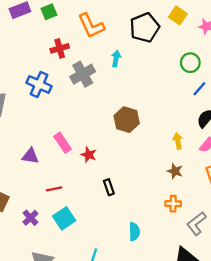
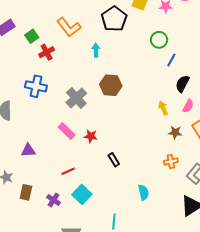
green square: (49, 12) -> (32, 36), moved
gray cross: (83, 74) -> (76, 98), moved
brown hexagon: (127, 120) -> (111, 85), moved
purple triangle: (30, 156) -> (28, 150), moved
brown star: (175, 171) -> (175, 132), moved

